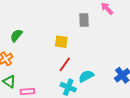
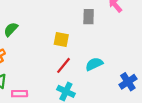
cyan semicircle: (86, 76) -> (94, 64), moved

